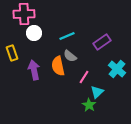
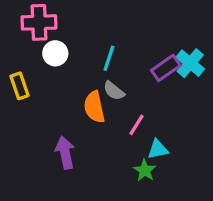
cyan line: (67, 36) -> (109, 58), turned -49
cyan cross: (117, 69) -> (190, 63), moved
purple arrow: (34, 70) -> (65, 153), moved
cyan triangle: (97, 92) -> (158, 149), turned 32

